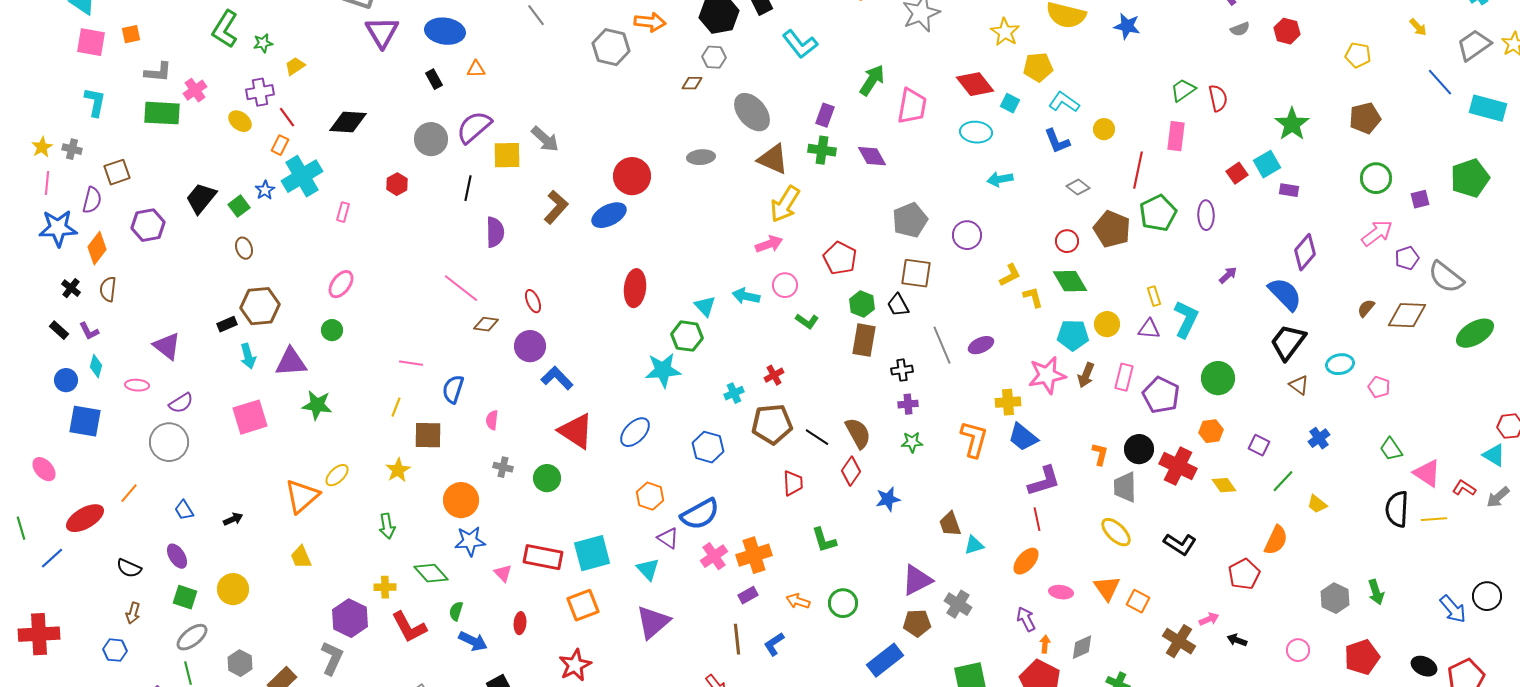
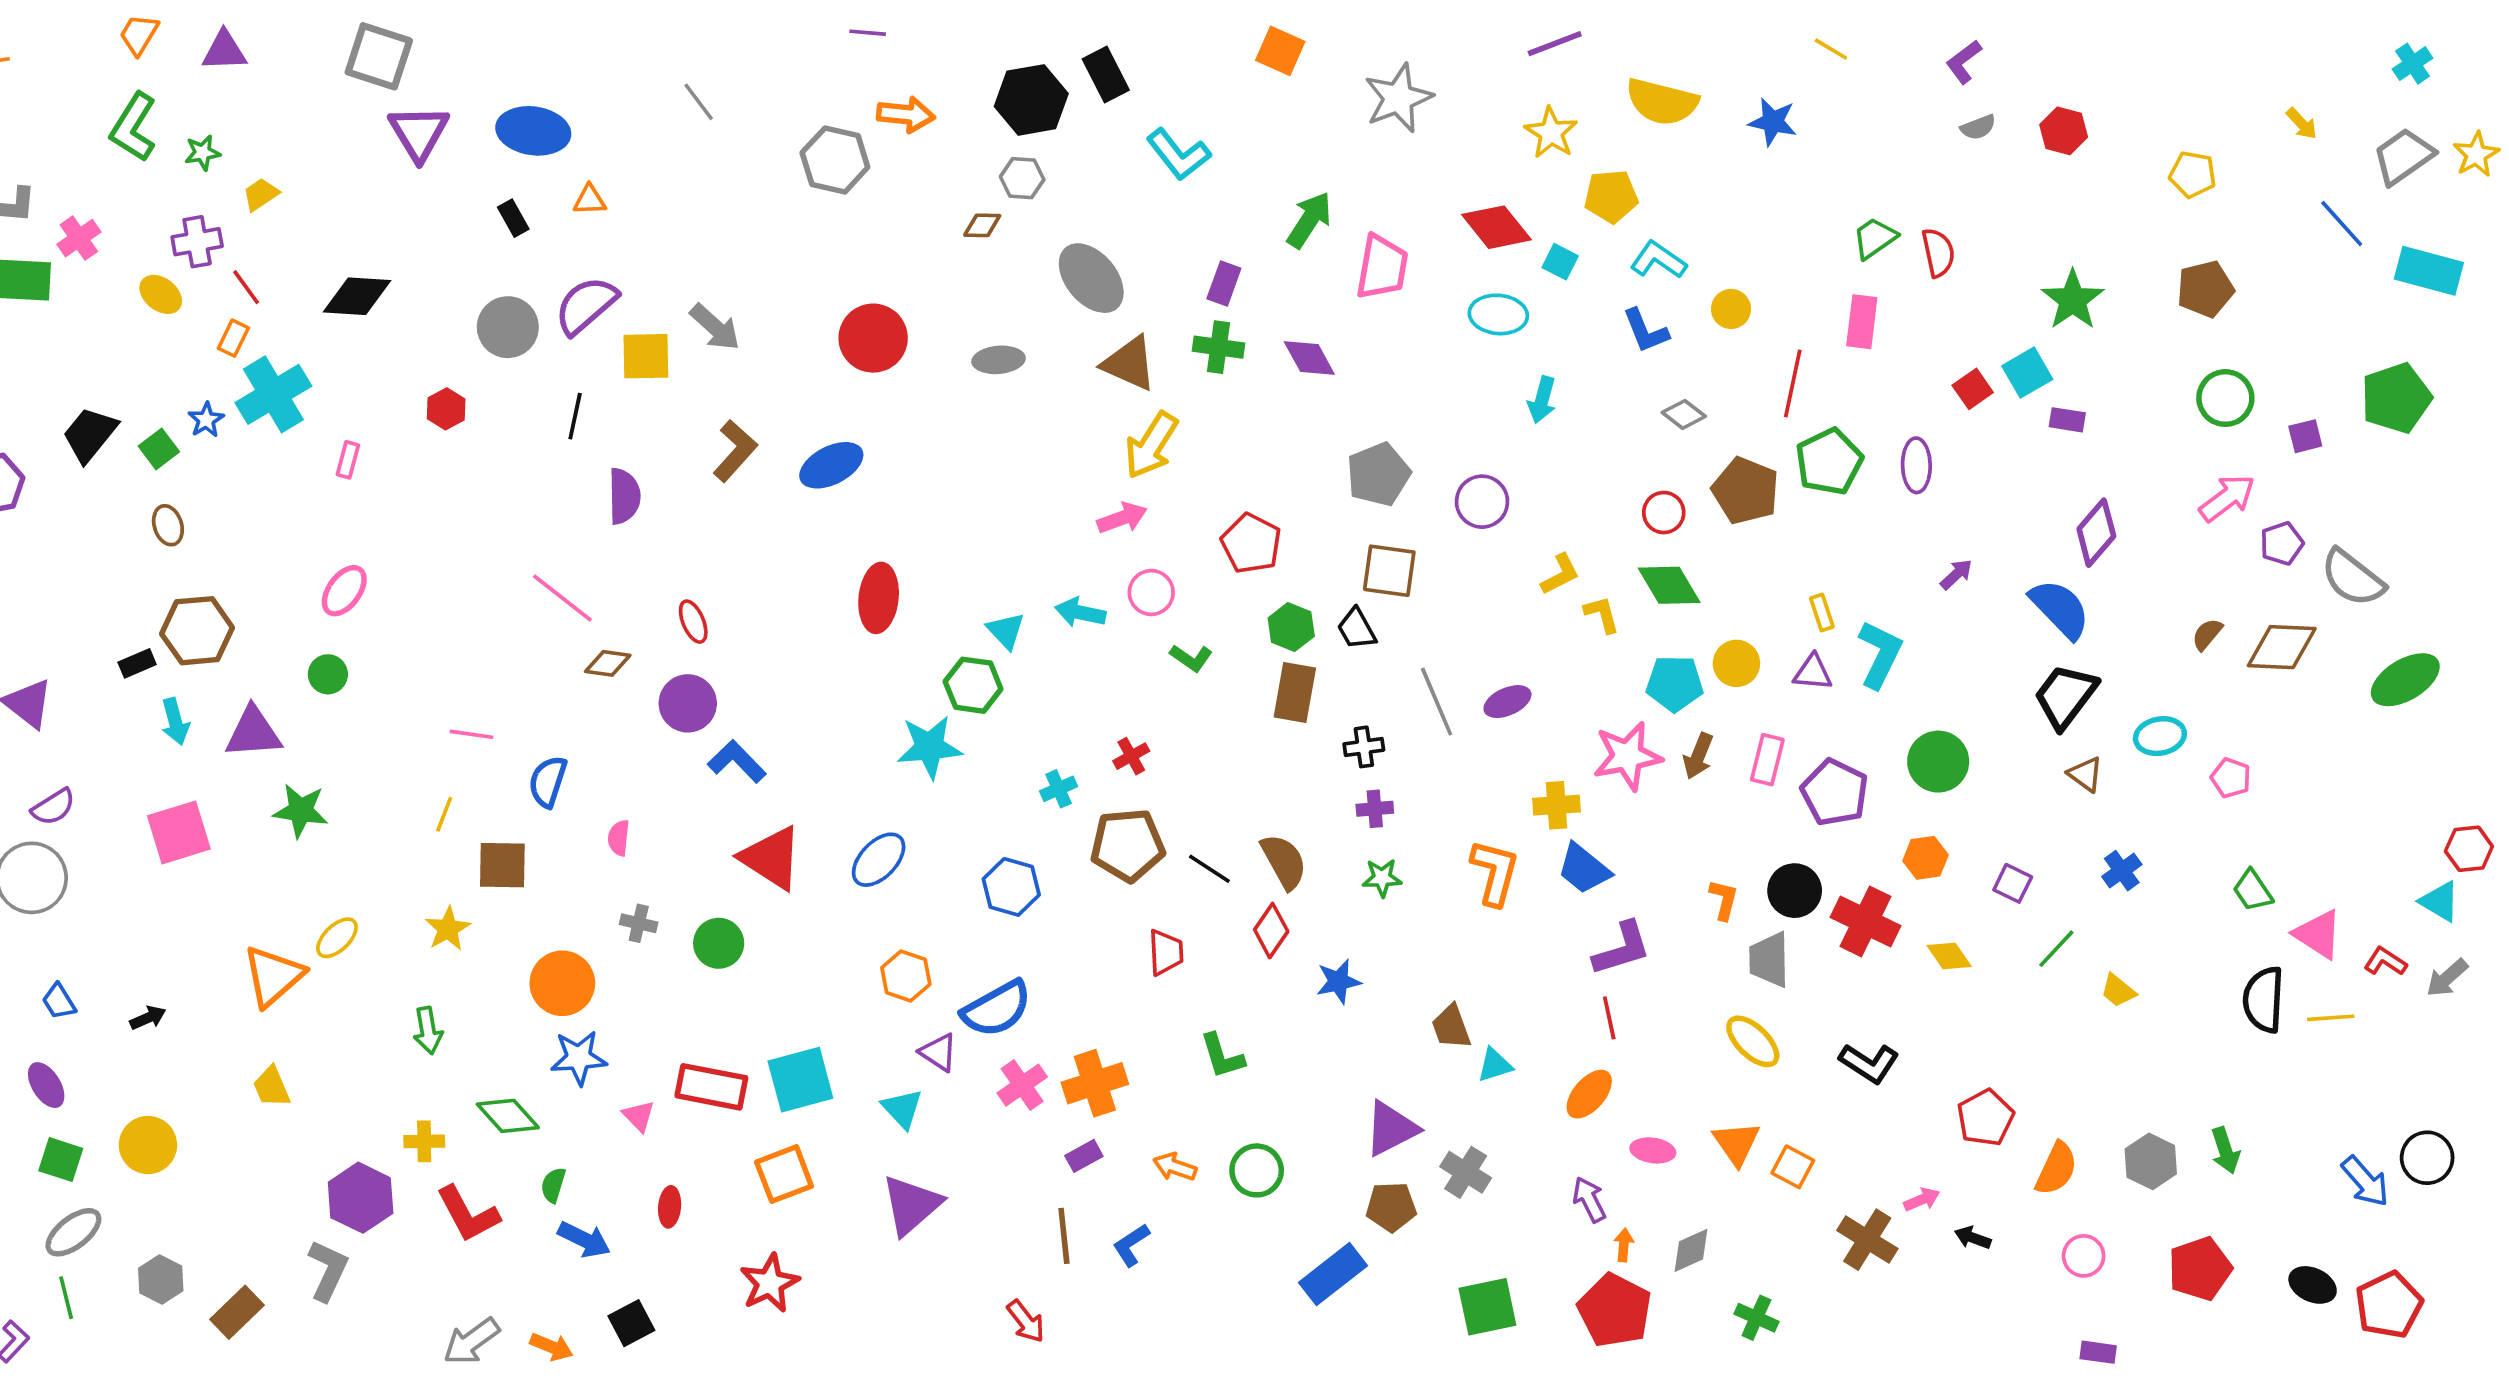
red circle: (632, 176) -> (873, 338), moved
cyan arrow: (1000, 179) -> (1542, 400), turned -65
orange semicircle: (1276, 540) -> (2056, 1169), moved

